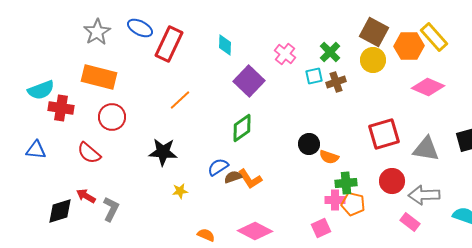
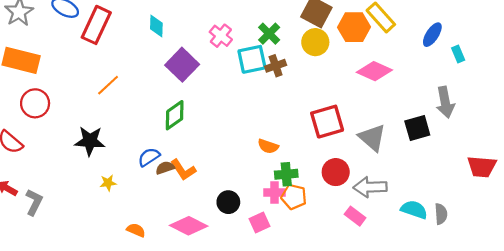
cyan square: (314, 76) -> (252, 59), size x1.6
black circle: (309, 144) -> (228, 202), moved
gray triangle: (426, 149) -> (372, 138), turned 32

